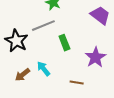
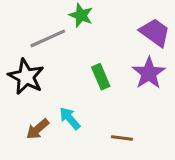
gray line: (43, 26) -> (48, 38), moved
purple star: (95, 57) -> (149, 73), moved

